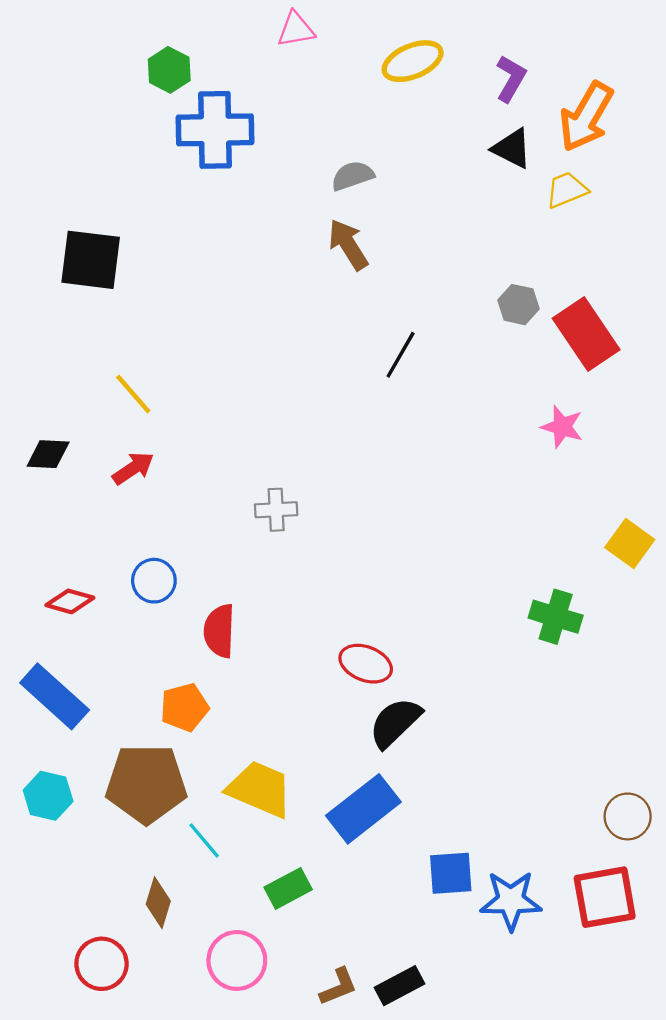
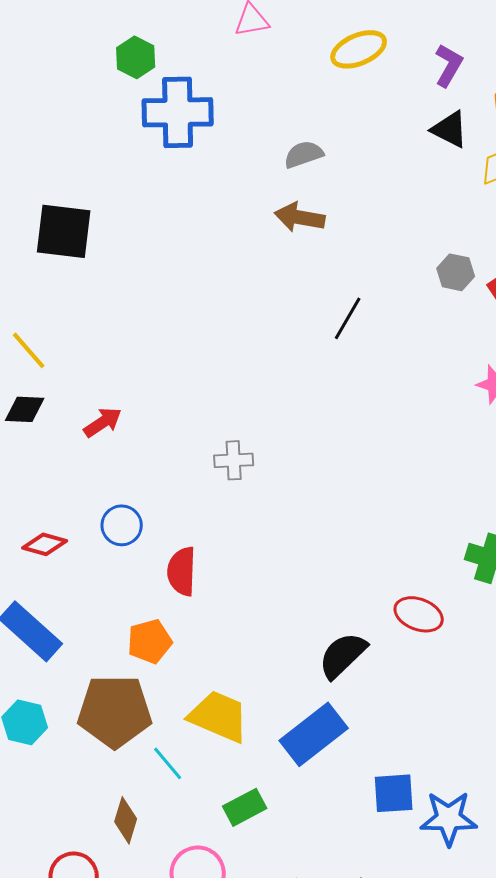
brown arrow: (348, 244) -> (300, 217), turned -48
yellow line: (133, 394) -> (29, 350), moved
red ellipse: (366, 664) -> (419, 614), moved

